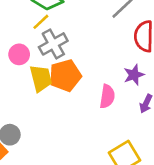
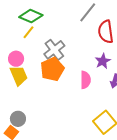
gray cross: (53, 44) -> (54, 50), moved
yellow trapezoid: (41, 78) -> (19, 76), moved

